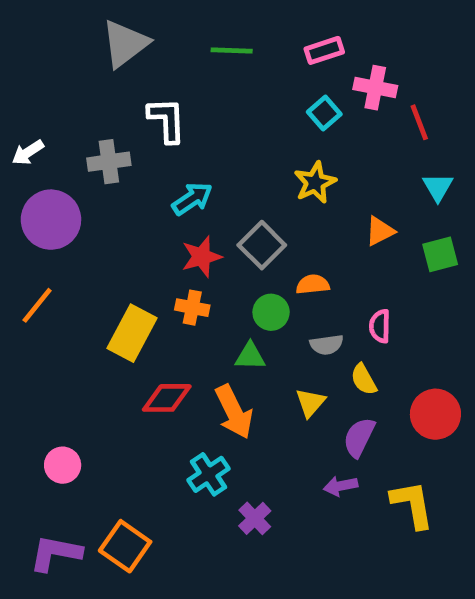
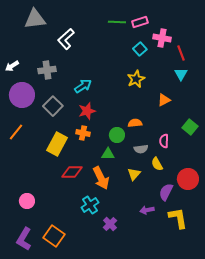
gray triangle: (125, 44) -> (35, 19), moved, turned 30
green line: (232, 50) -> (117, 22), moved
white L-shape: (167, 120) -> (66, 39), moved, turned -130
cyan triangle: (438, 187) -> (181, 74), moved
gray square: (262, 245) -> (53, 106), moved
green square: (440, 254) -> (190, 127), moved, turned -35
purple semicircle: (359, 437) -> (166, 192), moved
purple L-shape: (56, 553) -> (24, 239), turned -70

